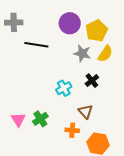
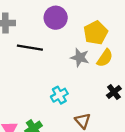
purple circle: (70, 23) -> (56, 18), moved
black cross: (92, 81) -> (114, 92), moved

